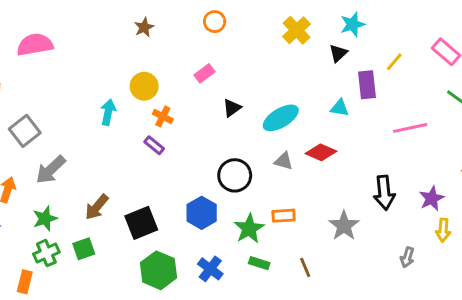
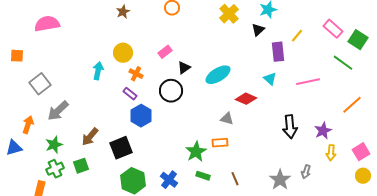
pink rectangle: (205, 73) -> (165, 52), moved
cyan triangle: (340, 108) -> (270, 79), moved, turned 32
gray triangle: (284, 161) -> (227, 119), moved
black circle: (235, 175) -> (171, 91), moved
blue hexagon: (202, 213) -> (141, 116), moved
gray star: (344, 226) -> (280, 180), moved

